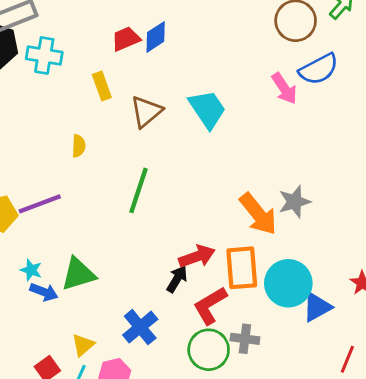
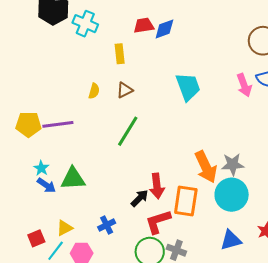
brown triangle: (146, 112) -> (125, 90), moved, size x0.7
red arrow: (197, 256) -> (157, 186), turned 90
cyan circle: (288, 283) -> (232, 195), moved
blue cross: (140, 327) -> (107, 225), size x0.7

